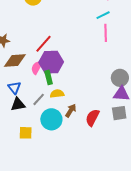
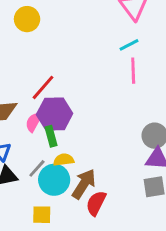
brown arrow: (71, 111) -> (84, 184), size x1.5
red semicircle: (92, 118) -> (96, 203), moved
cyan circle: (51, 119) -> (54, 180), moved
yellow square: (26, 133) -> (42, 215), moved

